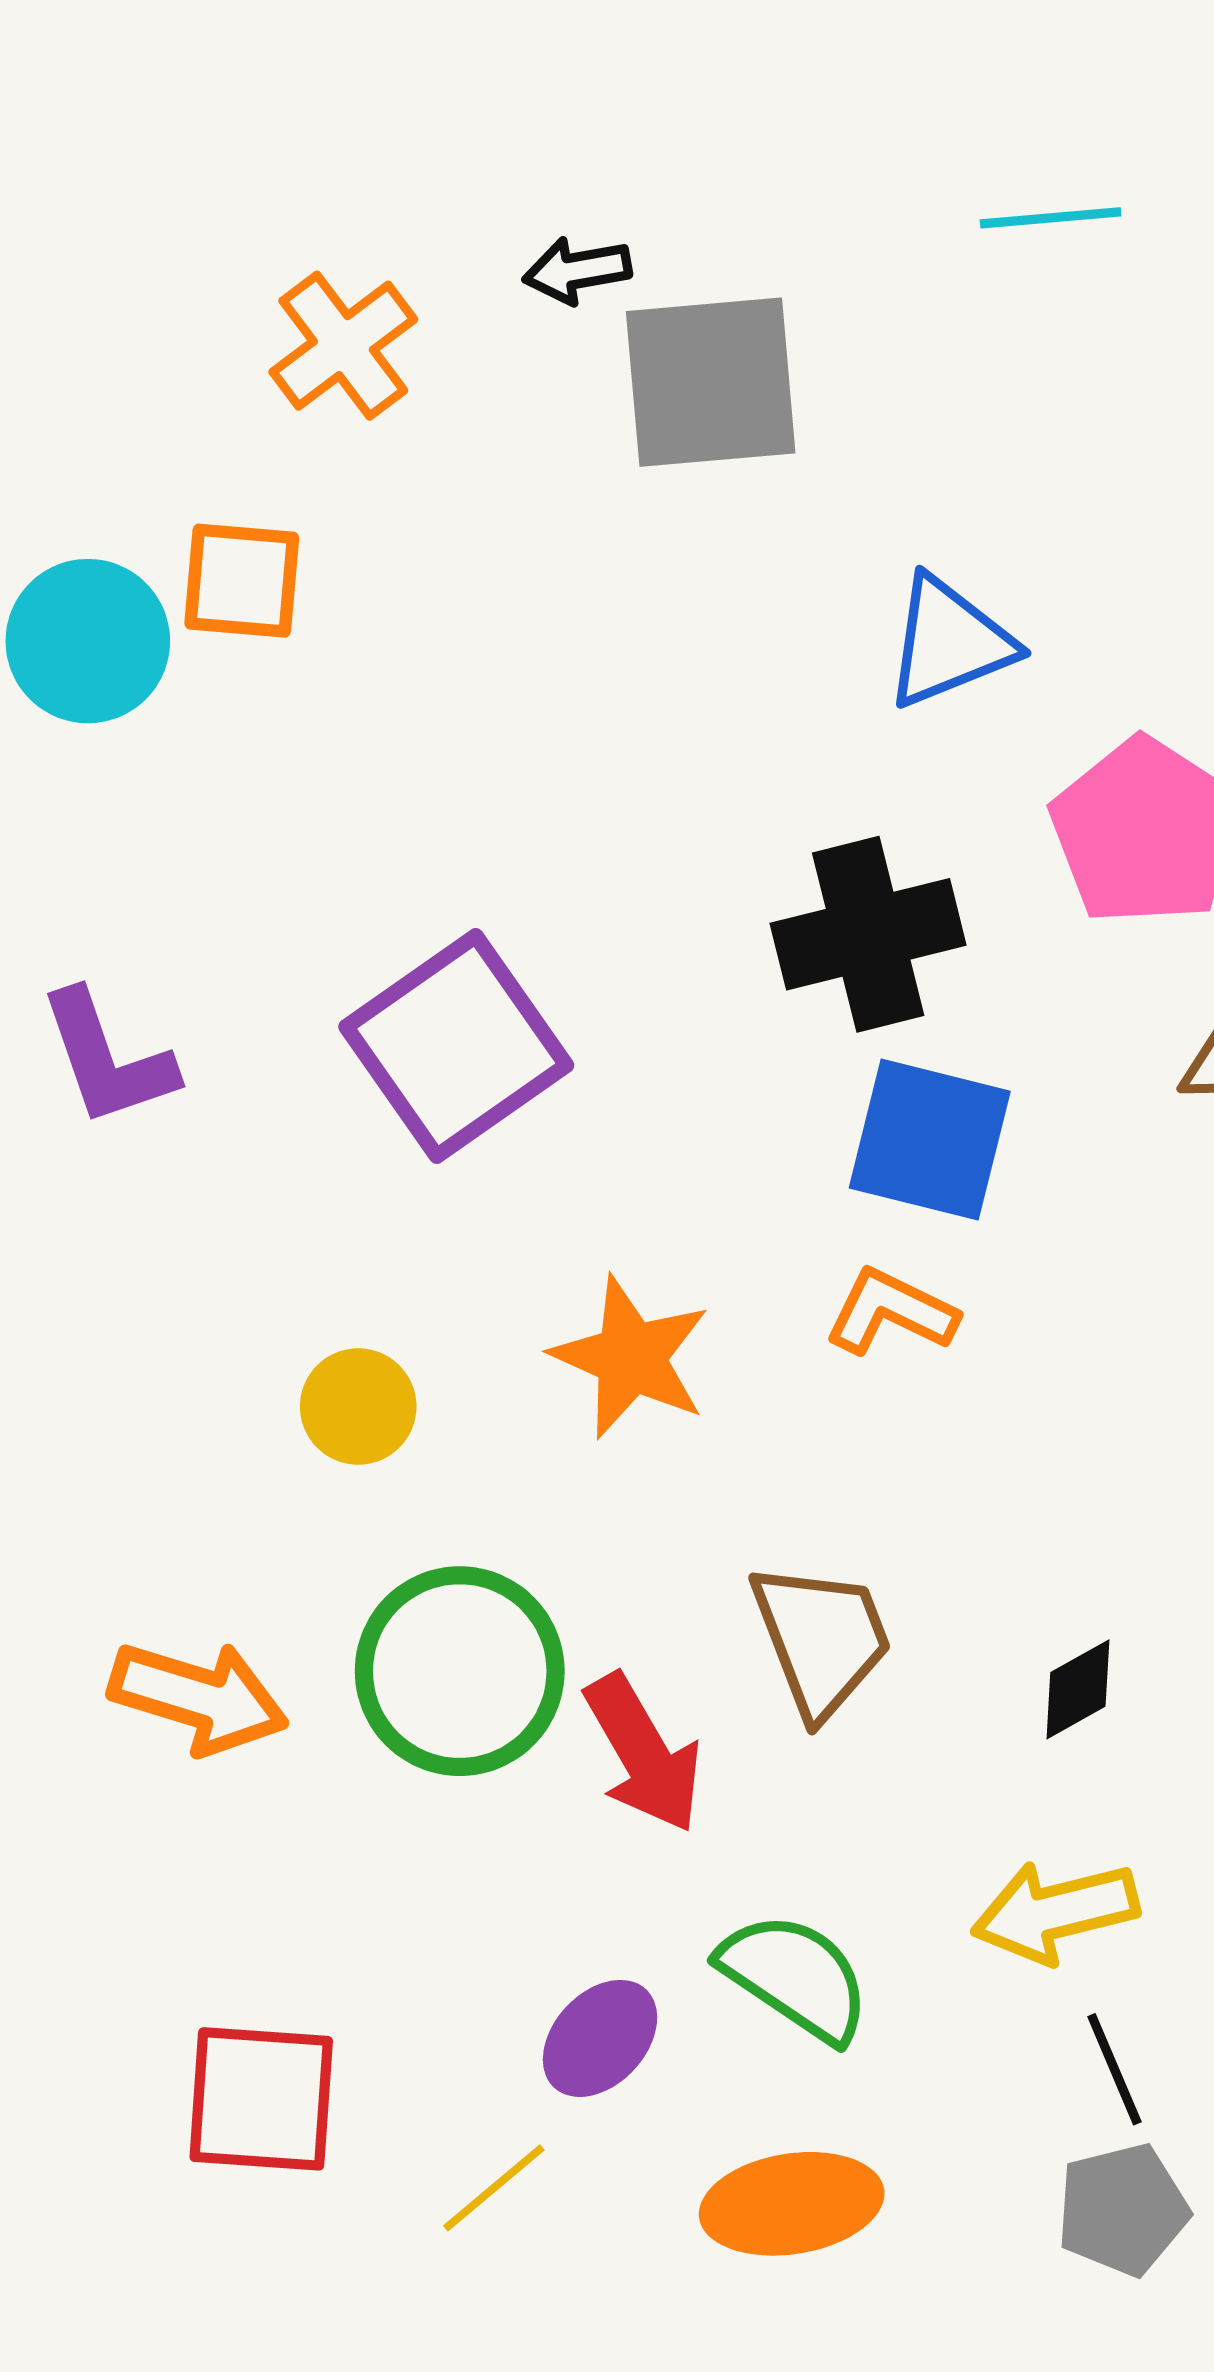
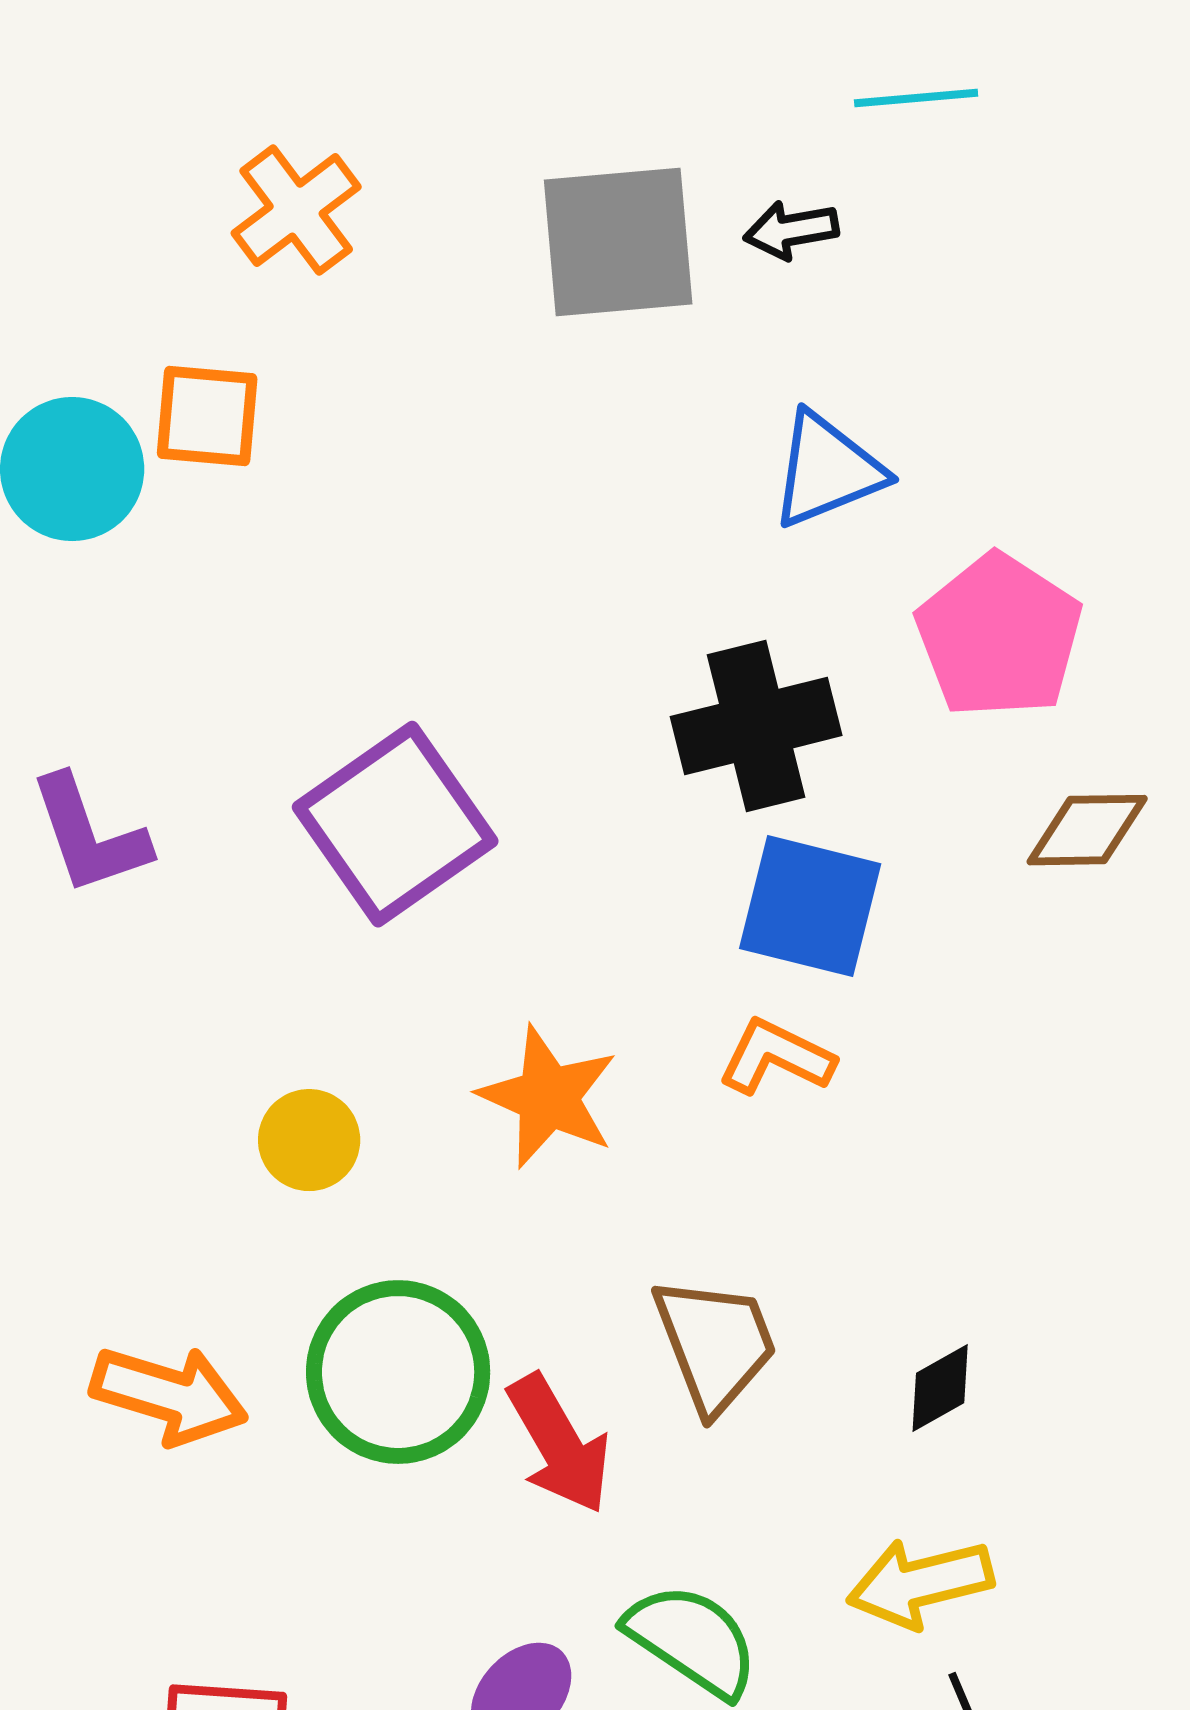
black arrow: (577, 270) -> (791, 230), moved

